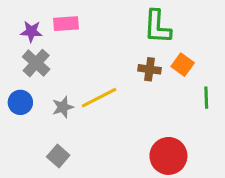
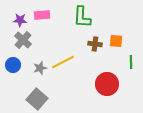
green L-shape: (157, 27) -> (82, 17), moved
orange square: (183, 65) -> (116, 41), turned -32
gray square: (58, 156) -> (37, 99), size x1.5
red circle: (168, 156) -> (107, 84), moved

